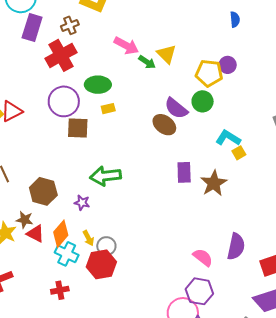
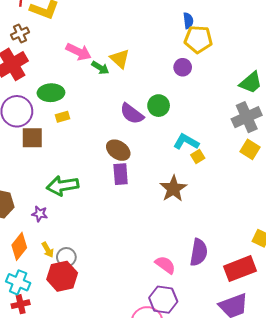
yellow pentagon: (209, 73) -> (198, 39), moved
brown ellipse: (164, 125) -> (118, 150), moved
purple rectangle: (184, 172) -> (121, 174), moved
cyan cross: (67, 254) -> (18, 282), moved

